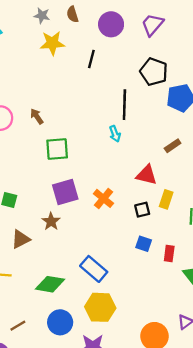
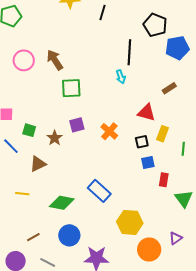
brown arrow: (37, 116) -> (55, 60), size x1.5
purple square: (65, 192) -> (77, 125), size x0.7
brown star: (51, 222) -> (55, 138), moved
blue square: (144, 244) -> (148, 162), moved, turned -32
yellow hexagon: (100, 307) -> (130, 222), moved

